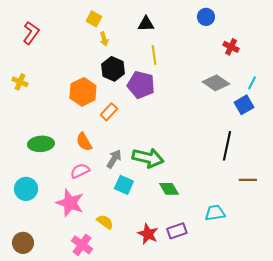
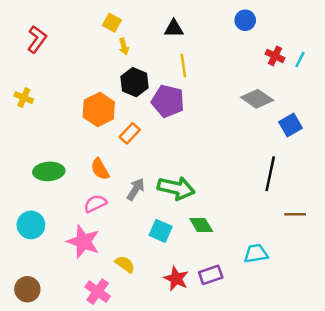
cyan line: (252, 83) -> (300, 60), moved
cyan square: (124, 185) -> (161, 231), moved

